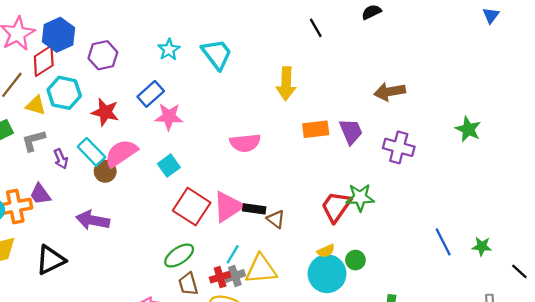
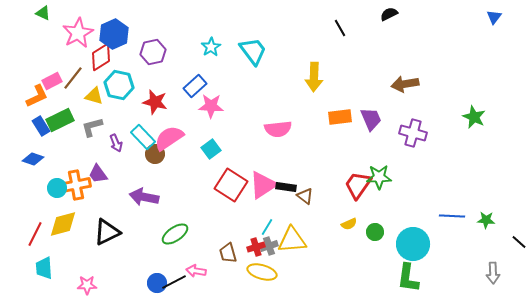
blue line: (443, 242) -> (452, 216), turned -60
green ellipse: (179, 255) -> (175, 234), moved
cyan circle: (327, 274) -> (413, 244), moved

